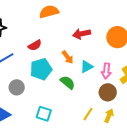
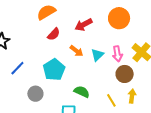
red semicircle: (35, 45) -> (54, 34), moved
green semicircle: (68, 82) -> (82, 92), moved
yellow line: (88, 114) -> (111, 100), turned -48

